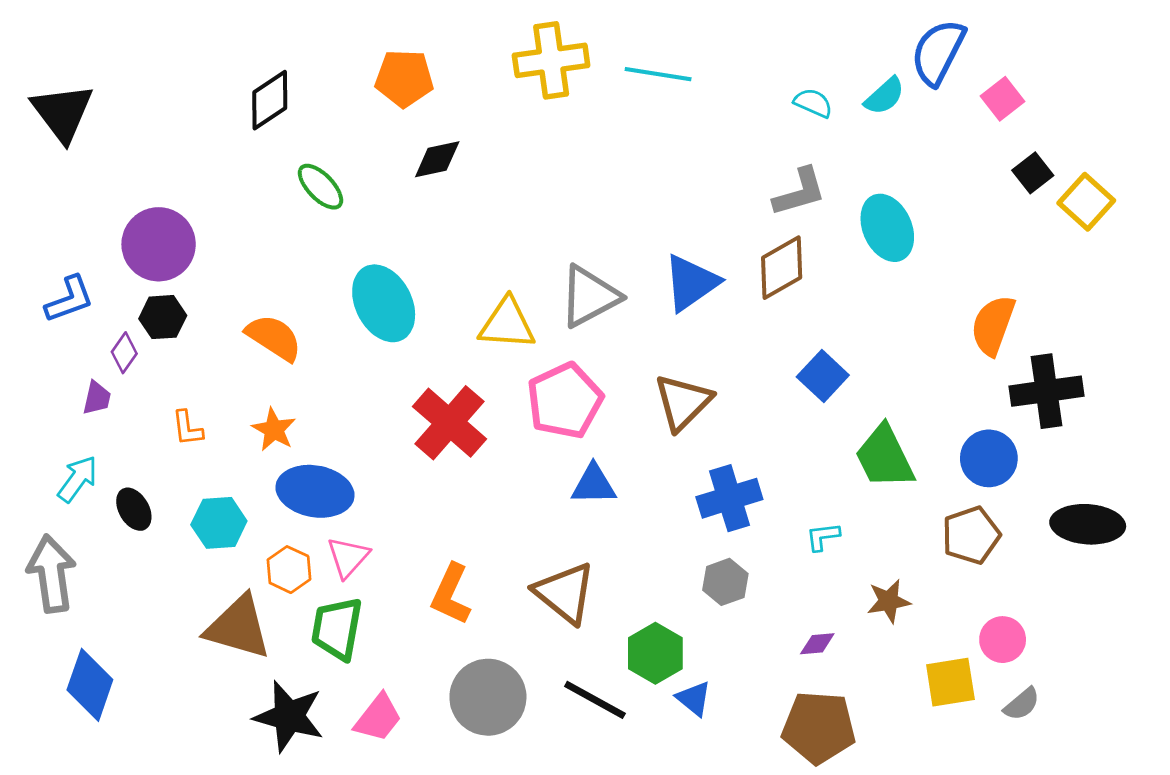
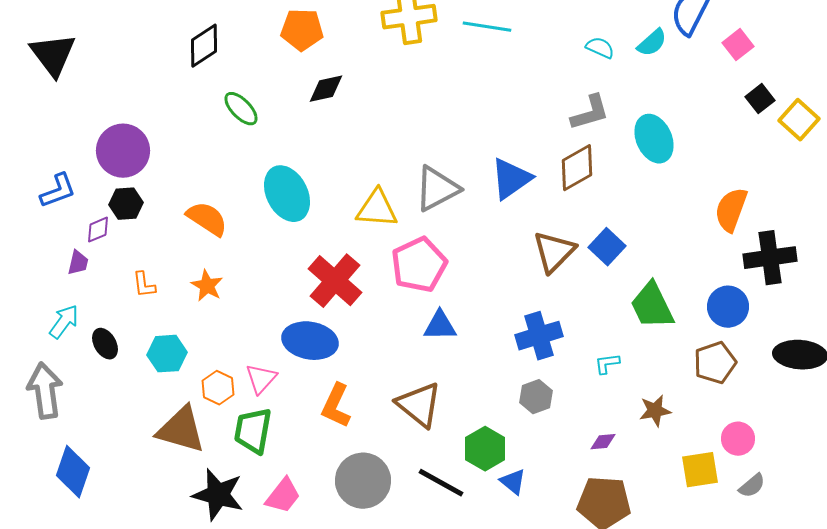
purple diamond: (124, 353) -> (98, 230), turned 32
brown triangle: (683, 402) -> (554, 252), moved
blue ellipse: (315, 491) -> (310, 341), moved

